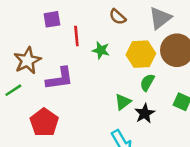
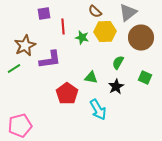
yellow hexagon: (141, 54) -> (105, 32), moved
green triangle: (123, 102) -> (91, 78), moved, turned 48
red pentagon: (44, 122) -> (67, 94), moved

